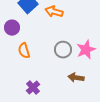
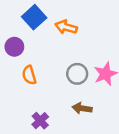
brown arrow: (76, 78) -> (82, 108), moved

